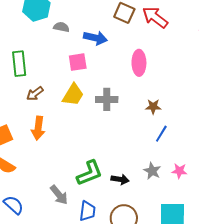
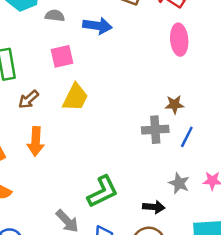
pink square: (78, 62) -> (62, 56), moved
pink ellipse: (139, 63) -> (179, 40), moved
gray cross: (107, 99) -> (155, 130), moved
black arrow: (120, 179) -> (154, 207), moved

